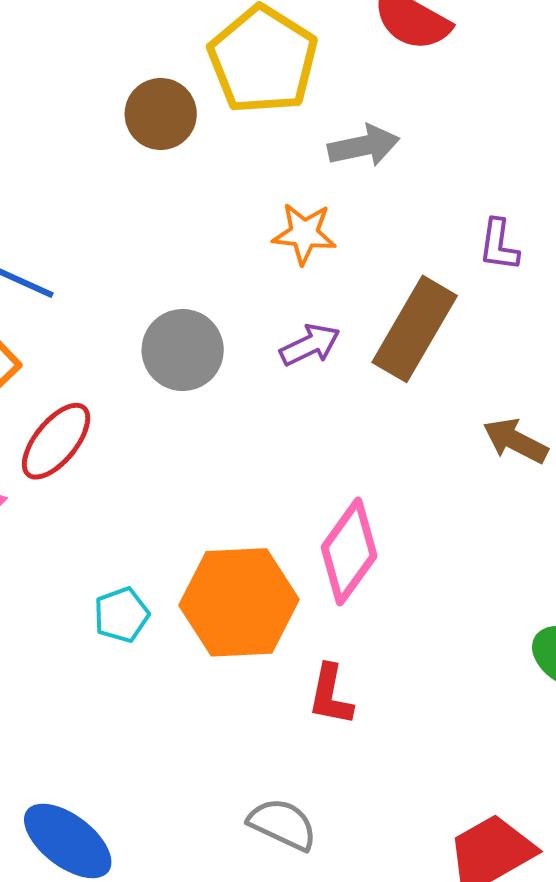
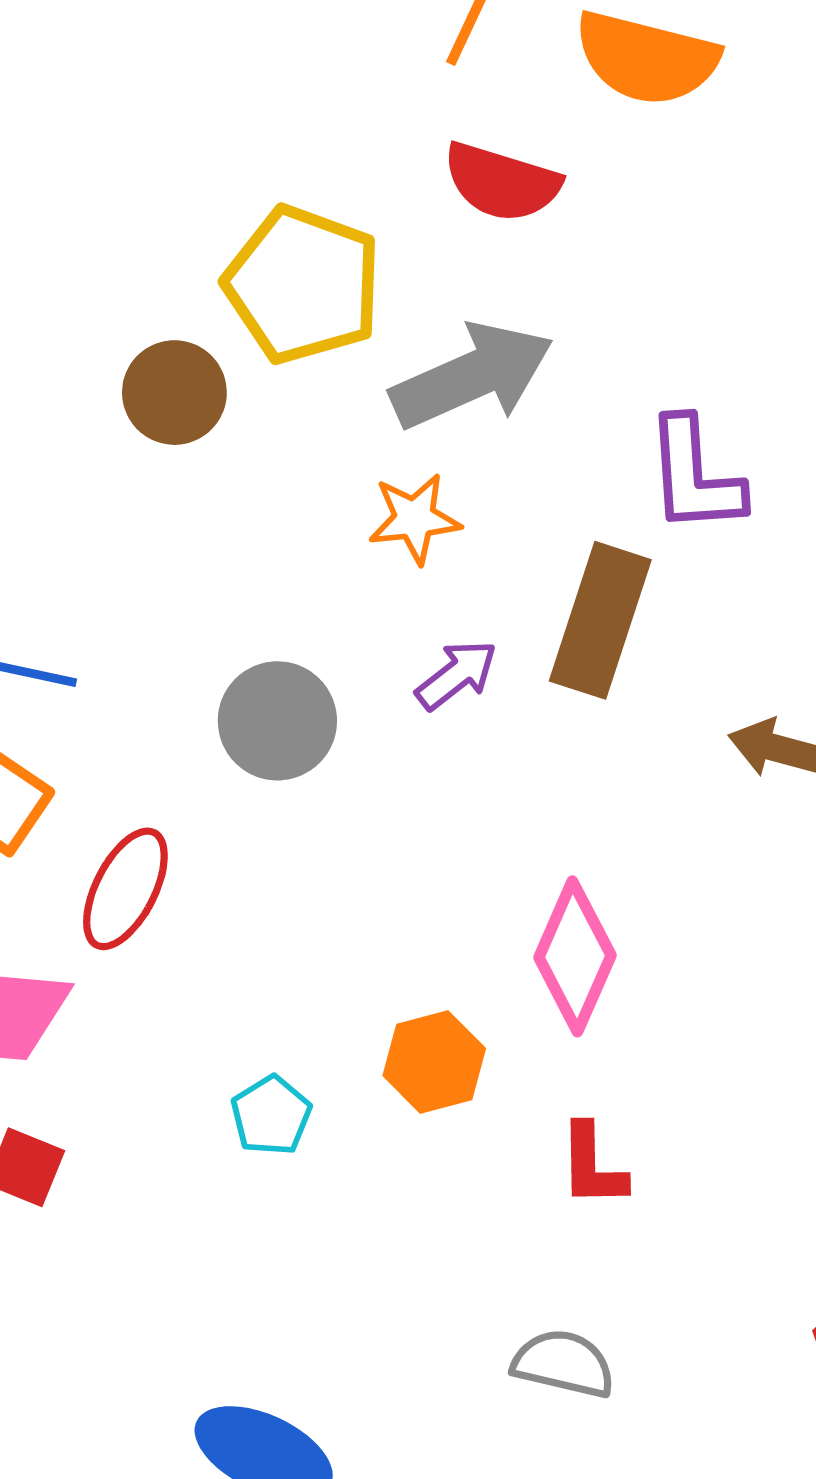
gray arrow: (364, 146) -> (472, 376), size x1.6
purple L-shape: (499, 245) -> (694, 476), size x1.6
orange hexagon: (239, 602) -> (434, 1062), size x0.6

